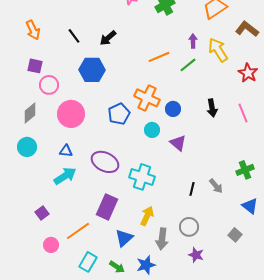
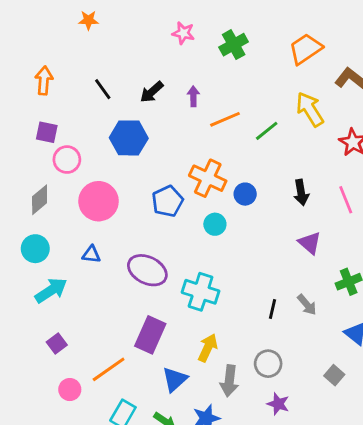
orange arrow: (33, 30) -> (44, 80), turned -150
purple arrow: (193, 41) -> (193, 96), moved
purple triangle: (178, 143) -> (310, 243), moved
cyan arrow: (65, 176) -> (51, 290), moved

